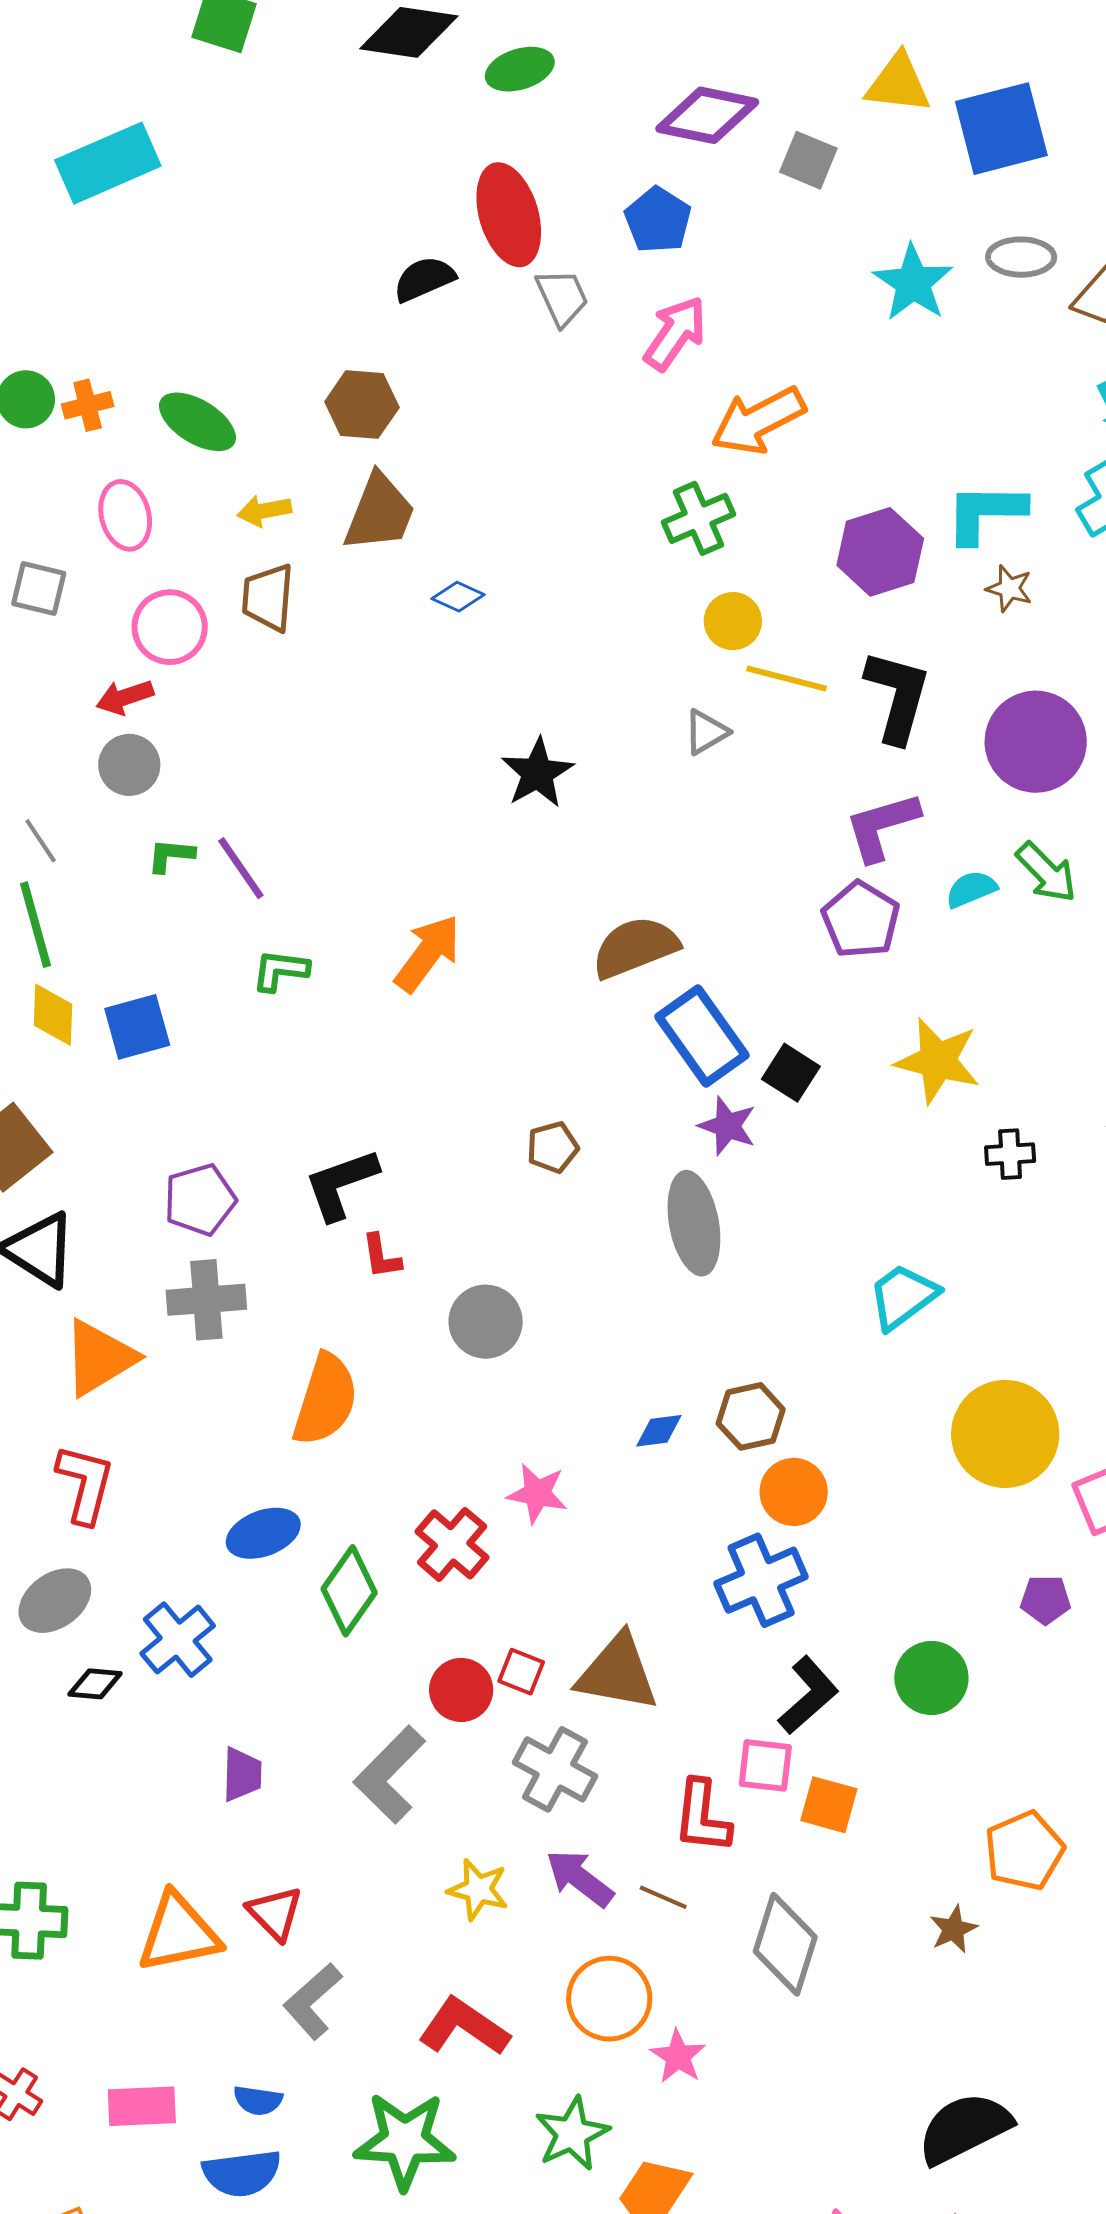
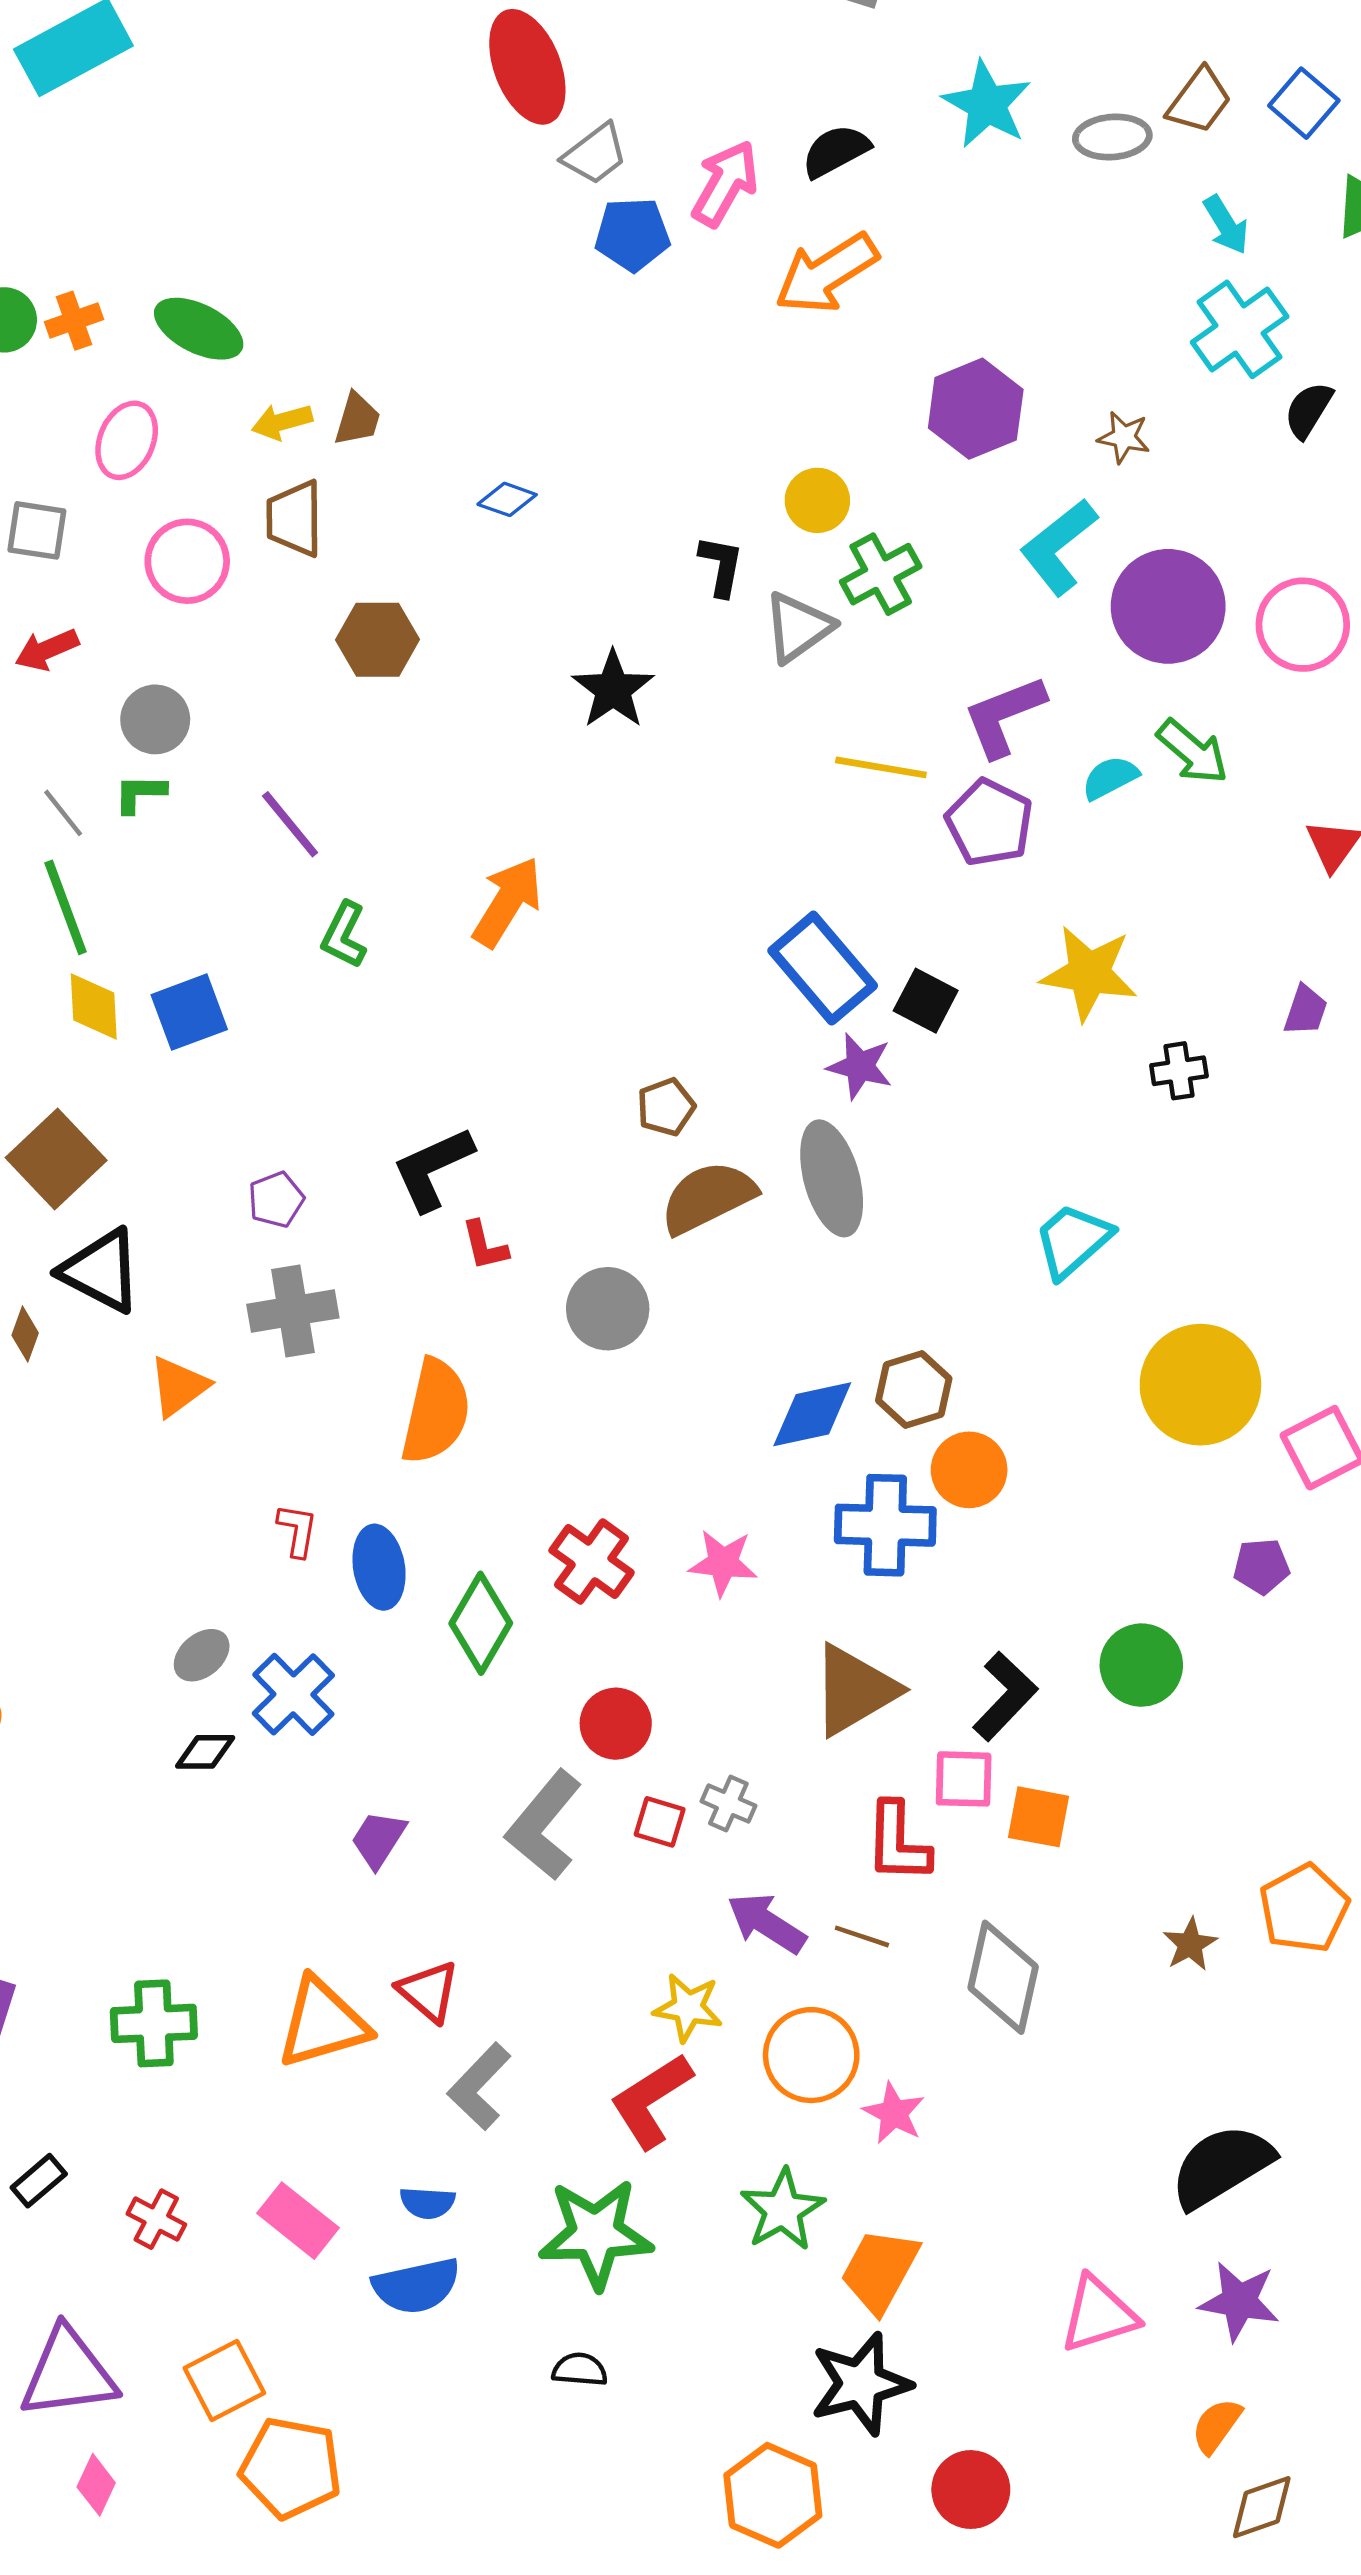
blue pentagon: (658, 220) -> (632, 234), moved, turned -30
gray ellipse: (1021, 257) -> (1112, 137), moved
black semicircle: (424, 279) -> (836, 151), moved
gray trapezoid: (562, 297) -> (595, 154), turned 82
brown hexagon: (362, 405) -> (377, 640), moved
brown trapezoid: (380, 513) -> (357, 419), moved, size x0.6
cyan L-shape: (985, 513) -> (1059, 547), moved, turned -34
pink ellipse: (125, 515) -> (127, 440), turned 42
green cross: (699, 518) -> (881, 574), moved
yellow line: (787, 679) -> (881, 767), moved
black L-shape: (897, 696) -> (721, 566), moved, size x0.6
red arrow: (125, 697) -> (47, 650), moved
gray triangle: (706, 732) -> (798, 627), size x1.4
green L-shape: (171, 855) -> (140, 793), moved
brown semicircle: (635, 947) -> (708, 1197), moved
green L-shape: (280, 970) -> (344, 935), turned -66
purple pentagon: (200, 1200) -> (276, 1200), size x0.7
orange triangle: (99, 1358) -> (179, 1386), size x0.7
blue diamond: (659, 1431) -> (812, 1414), size x1.6
red L-shape: (85, 1484) -> (297, 1530), moved, size x0.6
pink star: (537, 1493) -> (723, 1563), moved
blue ellipse: (263, 1533) -> (379, 1567), turned -74
blue cross: (761, 1580) -> (885, 1525), moved, turned 30
gray ellipse: (55, 1601) -> (202, 1655), moved, size x0.7
red square: (521, 1672) -> (660, 1822), moved
brown triangle: (618, 1673) -> (854, 1690), moved, turned -36
gray cross: (555, 1769) -> (728, 1803), size x0.6
purple trapezoid: (242, 1774) -> (378, 1839), turned -144
orange pentagon: (1024, 1851) -> (1304, 1908), moved
yellow star: (478, 1890) -> (688, 2008), moved
red L-shape: (464, 2027) -> (651, 2101), turned -62
pink rectangle: (142, 2106) -> (298, 2221), turned 46

